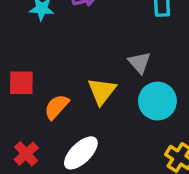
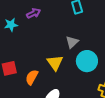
gray triangle: (139, 63) -> (72, 42), turned 40

